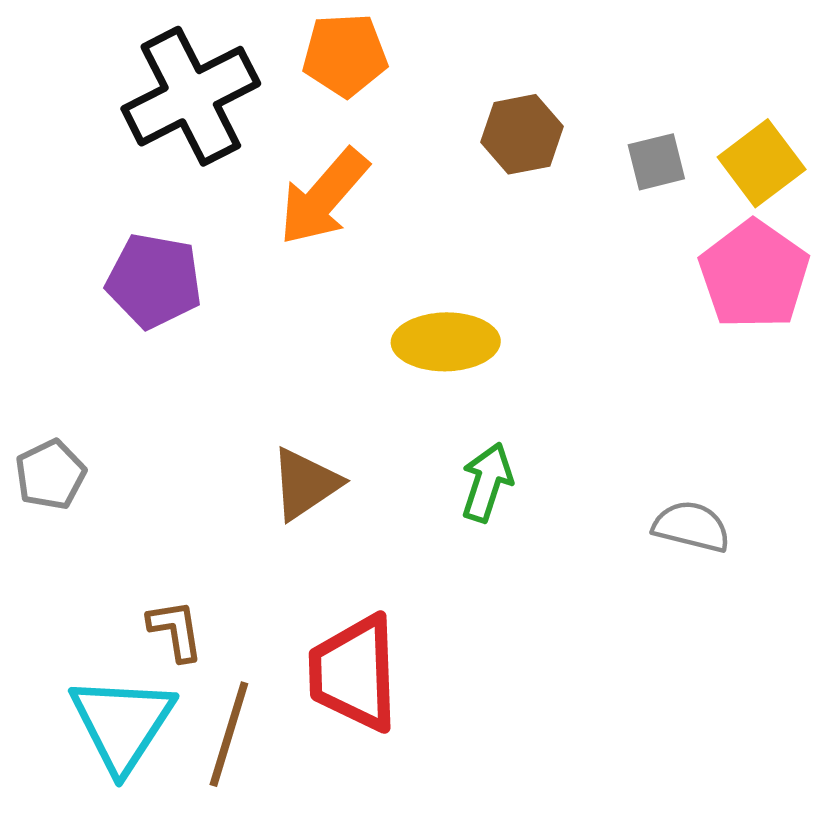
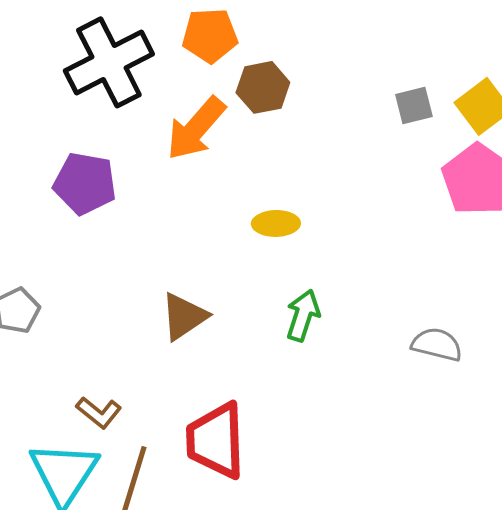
brown hexagon: (522, 134) -> (263, 87), moved
yellow ellipse: (446, 342) -> (276, 223), size x0.7
brown L-shape: (176, 630) -> (99, 412), turned 138

